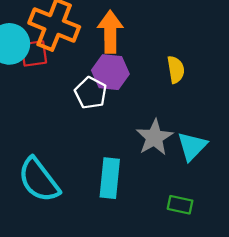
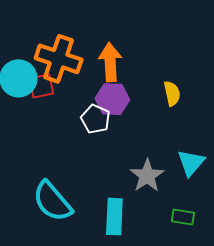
gray star: (154, 137) -> (147, 176), moved
cyan rectangle: (110, 178) -> (114, 217), moved

